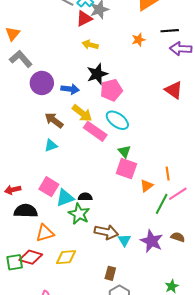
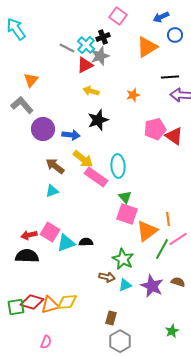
orange triangle: (13, 34) -> (31, 80), moved
orange star: (138, 40) -> (133, 95), moved
pink pentagon: (111, 90) -> (155, 129), moved
cyan ellipse: (117, 120) -> (118, 166), turned 50
orange triangle: (147, 186) -> (147, 231), size x1.6
red arrow: (13, 190) -> (29, 235), moved
green star: (79, 214) -> (123, 259), moved
brown arrow: (106, 232) -> (107, 277), size x0.7
orange triangle: (45, 233) -> (50, 305), moved
cyan triangle: (124, 240) -> (125, 285), turned 40

